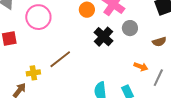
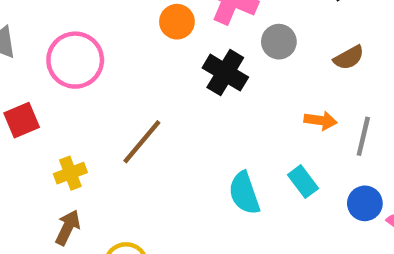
yellow cross: (33, 73) -> (70, 173), moved

